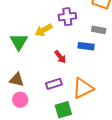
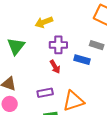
purple cross: (67, 17) -> (58, 45), moved
yellow arrow: (44, 30) -> (44, 22), moved

